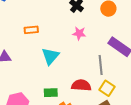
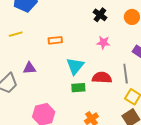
red semicircle: (81, 85) -> (102, 78), moved
green rectangle: (51, 93) -> (78, 88), moved

